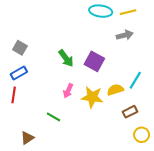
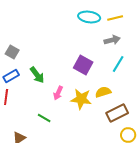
green arrow: (66, 58) -> (37, 75), moved
cyan line: (135, 80) -> (118, 64), moved
brown rectangle: (130, 112) -> (117, 113), size x1.5

